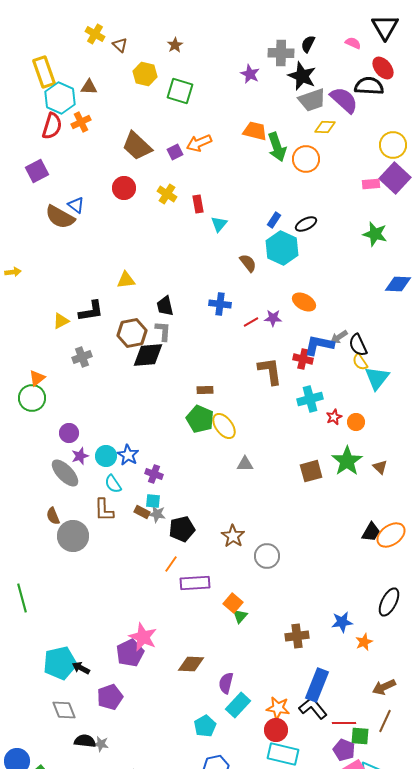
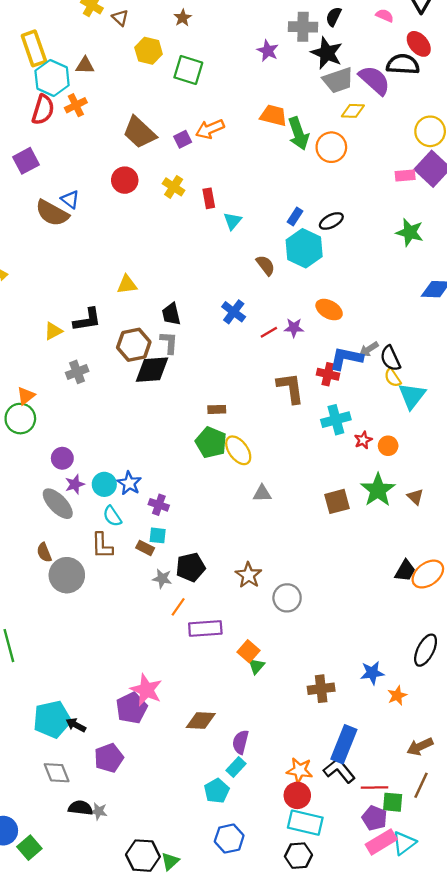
blue cross: (220, 304) -> (234, 312), turned 30
gray star: (157, 514) -> (162, 579), moved
cyan rectangle: (238, 705) -> (236, 767), moved, size x0.7

